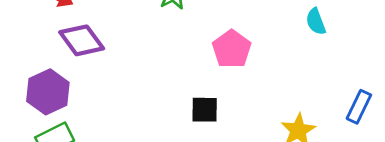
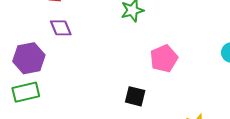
purple diamond: (82, 40) -> (61, 28), size x0.7

